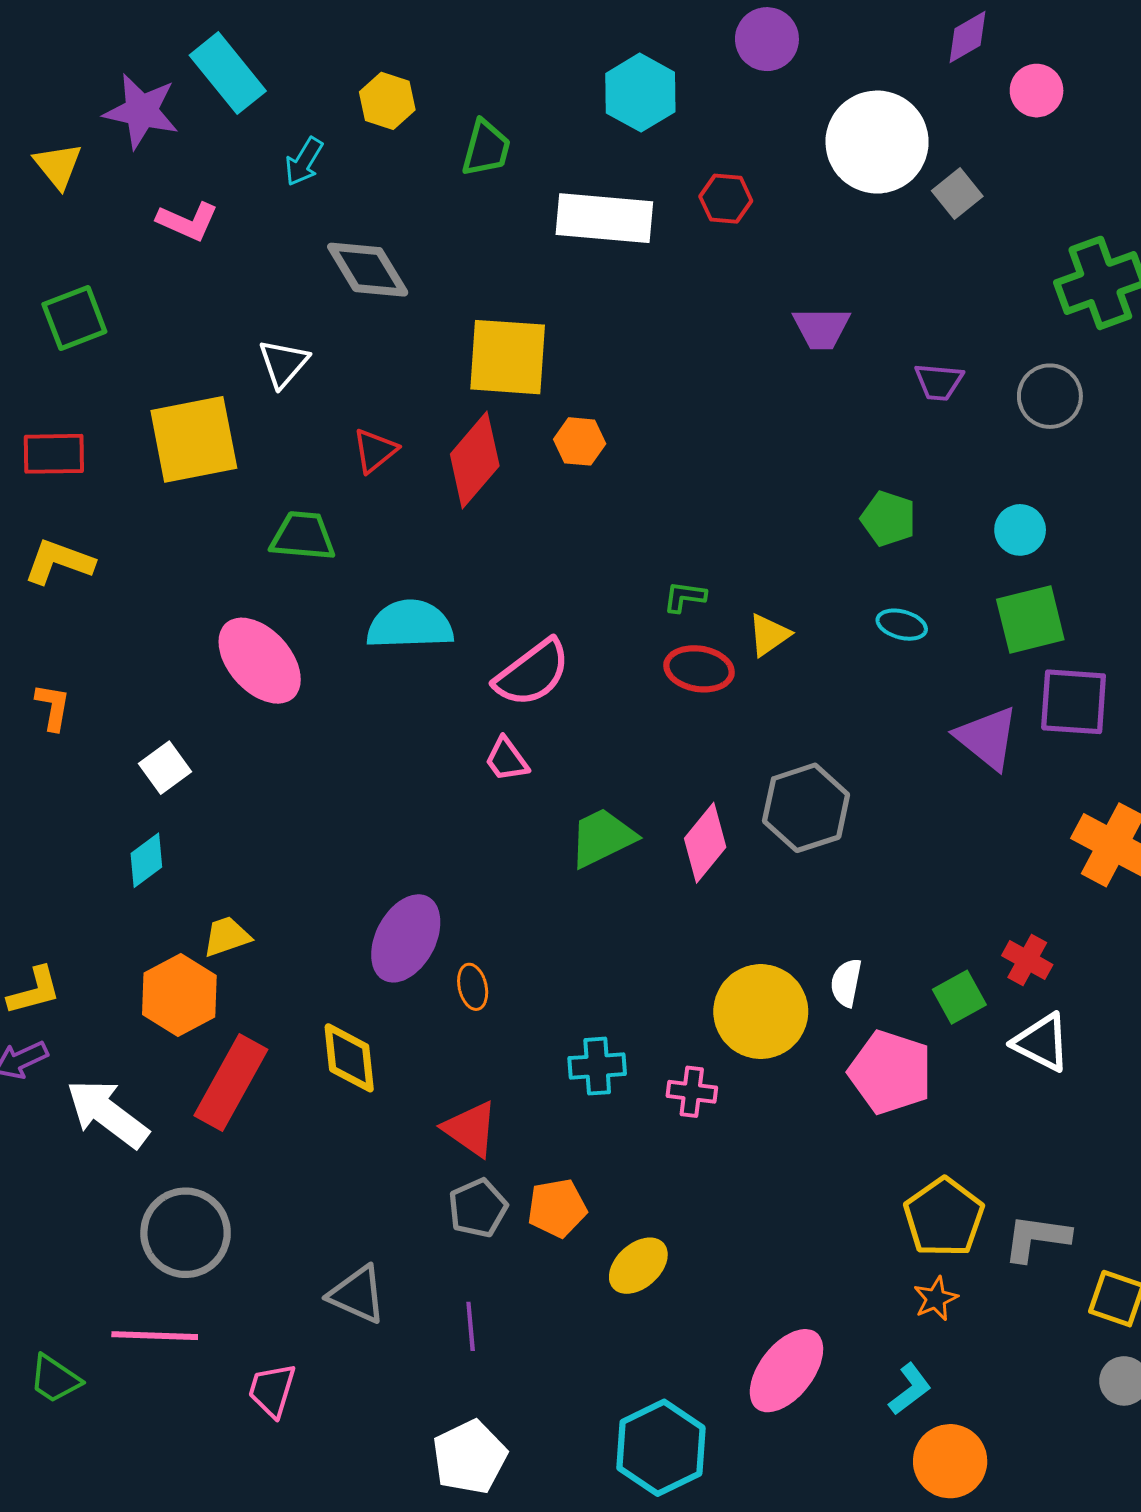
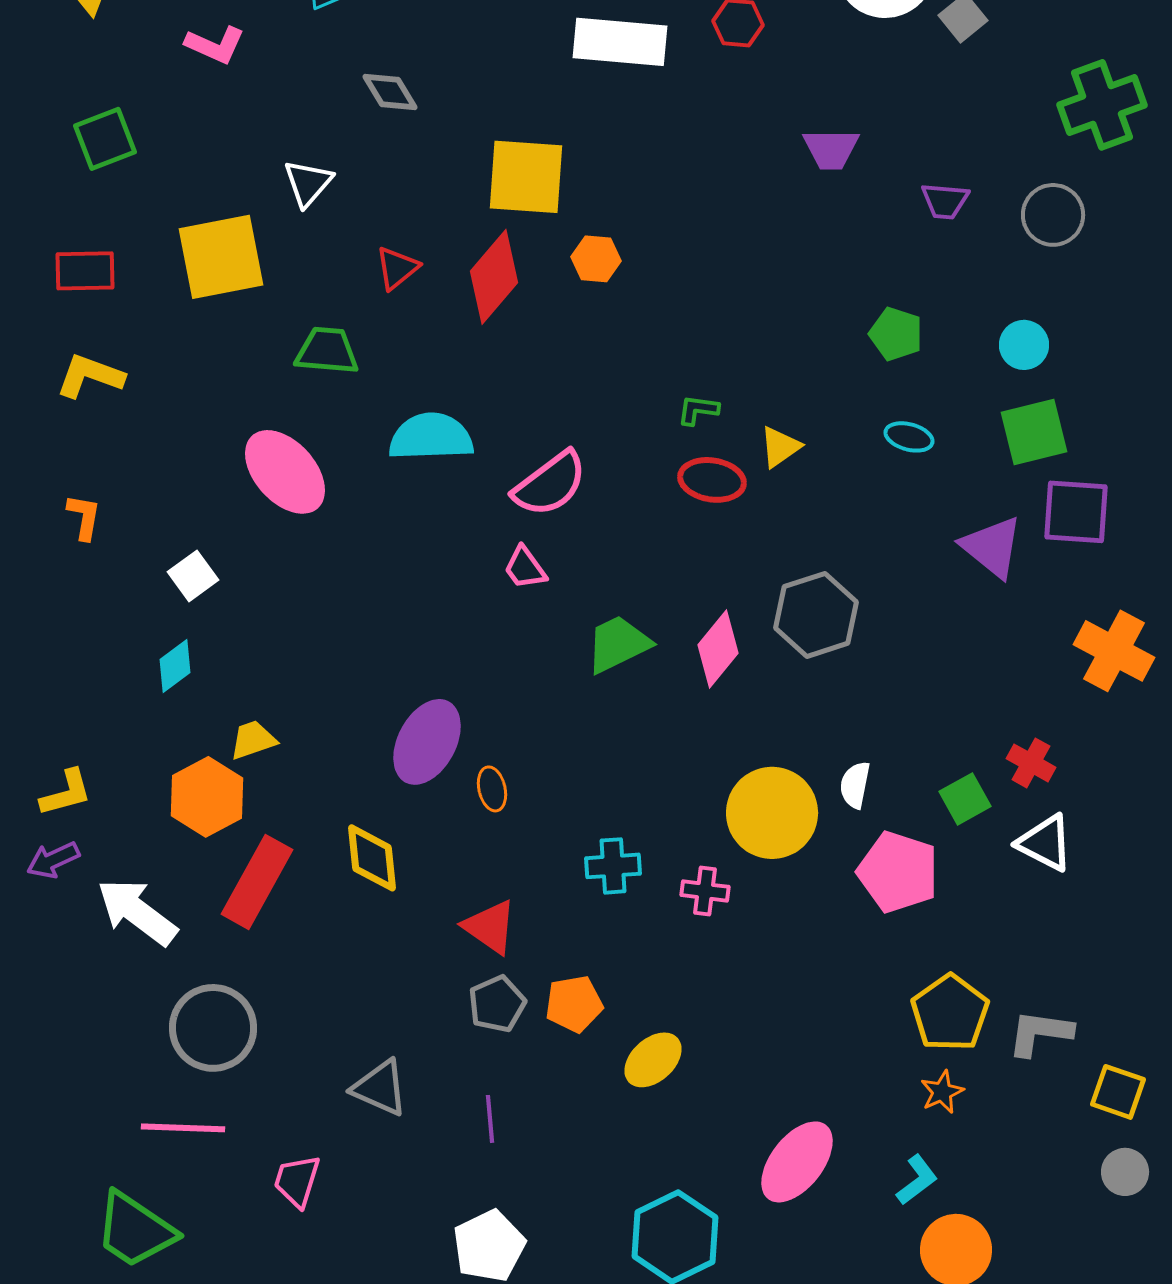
gray diamond: (368, 270) -> (390, 92), size x0.7
green trapezoid: (55, 1379) -> (135, 1230), moved, size x1.6

